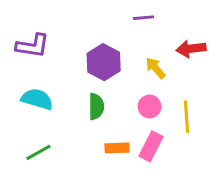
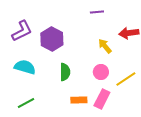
purple L-shape: (33, 46) -> (22, 31), turned -35
purple hexagon: (104, 62) -> (52, 39), moved
yellow line: (187, 117) -> (126, 79), turned 60

